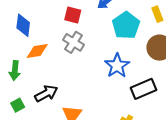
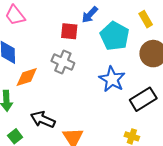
red square: (73, 15) -> (69, 31), moved
black arrow: (46, 93) -> (43, 120), turned -120

